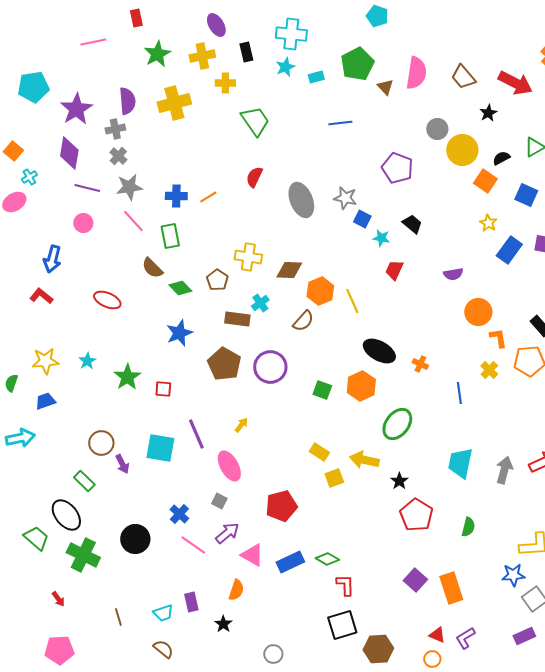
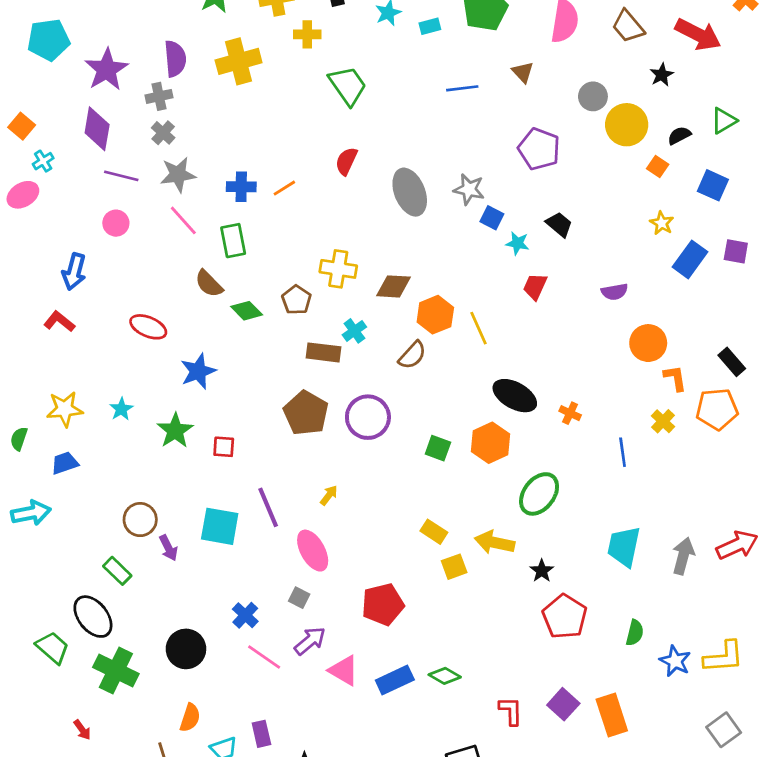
brown triangle: (385, 87) -> (523, 72), moved
orange square: (485, 181) -> (658, 166), size x0.7
blue star: (179, 333) -> (198, 371), moved
blue star: (513, 575) -> (675, 661), moved, turned 30
red L-shape: (345, 585) -> (511, 711), moved
orange semicircle: (236, 590) -> (190, 718), moved

